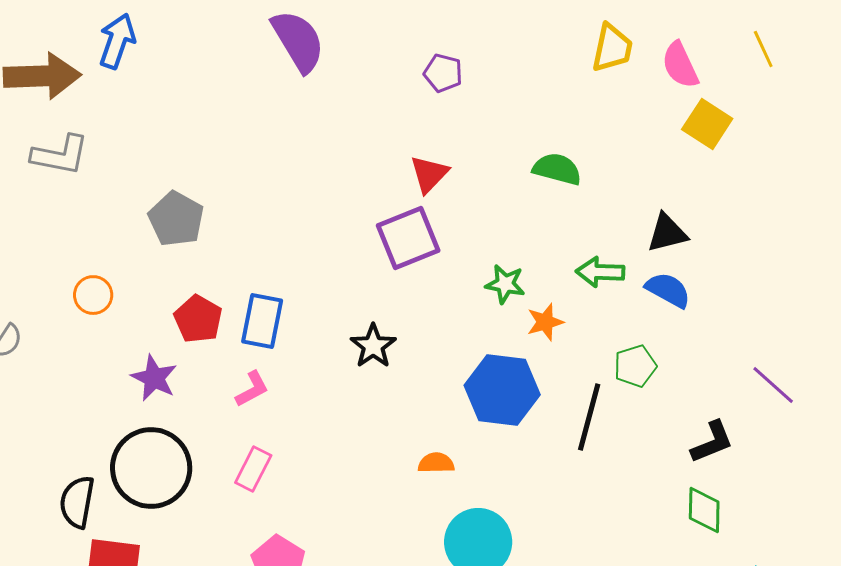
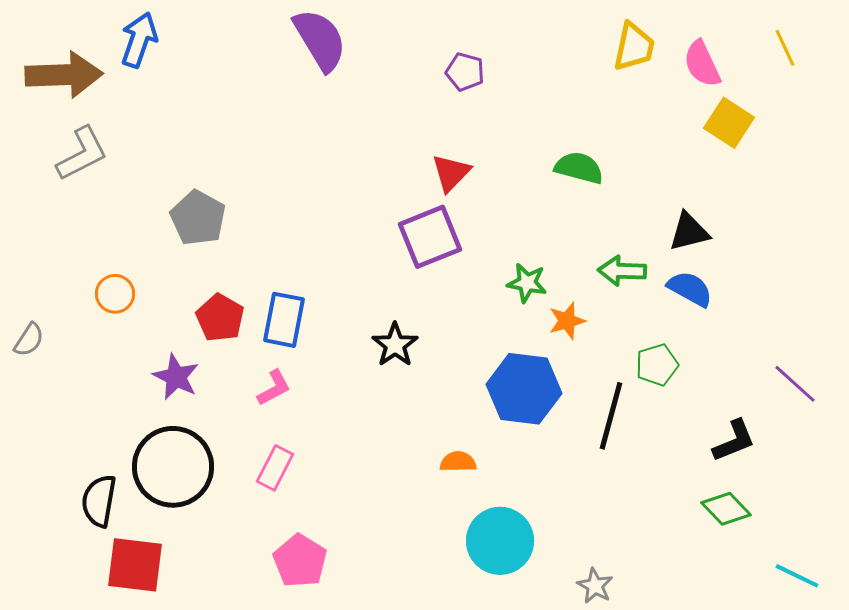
gray L-shape: (60, 155) -> (82, 154), turned -38
green diamond: (704, 510) -> (726, 509), turned -45

